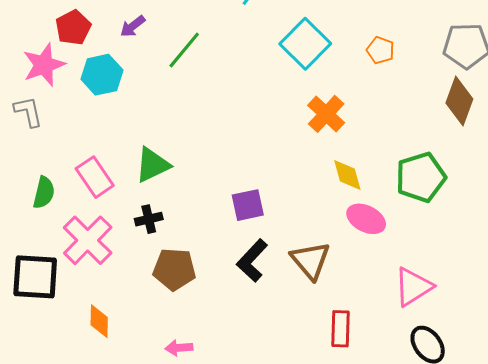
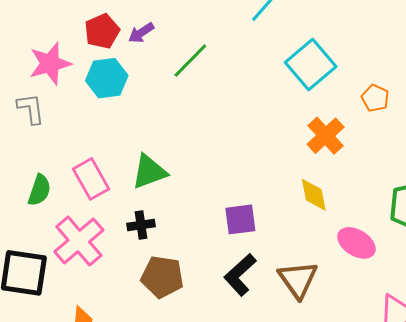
red pentagon: (73, 27) -> (102, 31), moved
orange pentagon: (380, 50) -> (375, 98), moved
yellow diamond: (347, 175) -> (314, 195), moved

